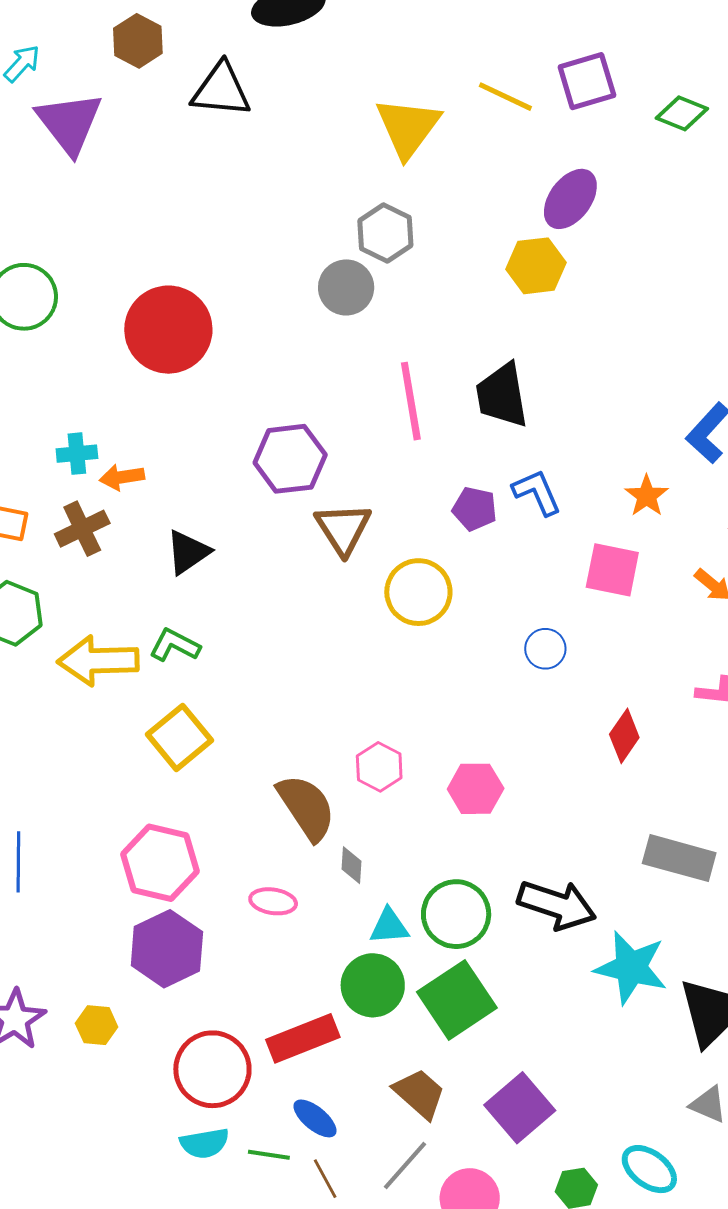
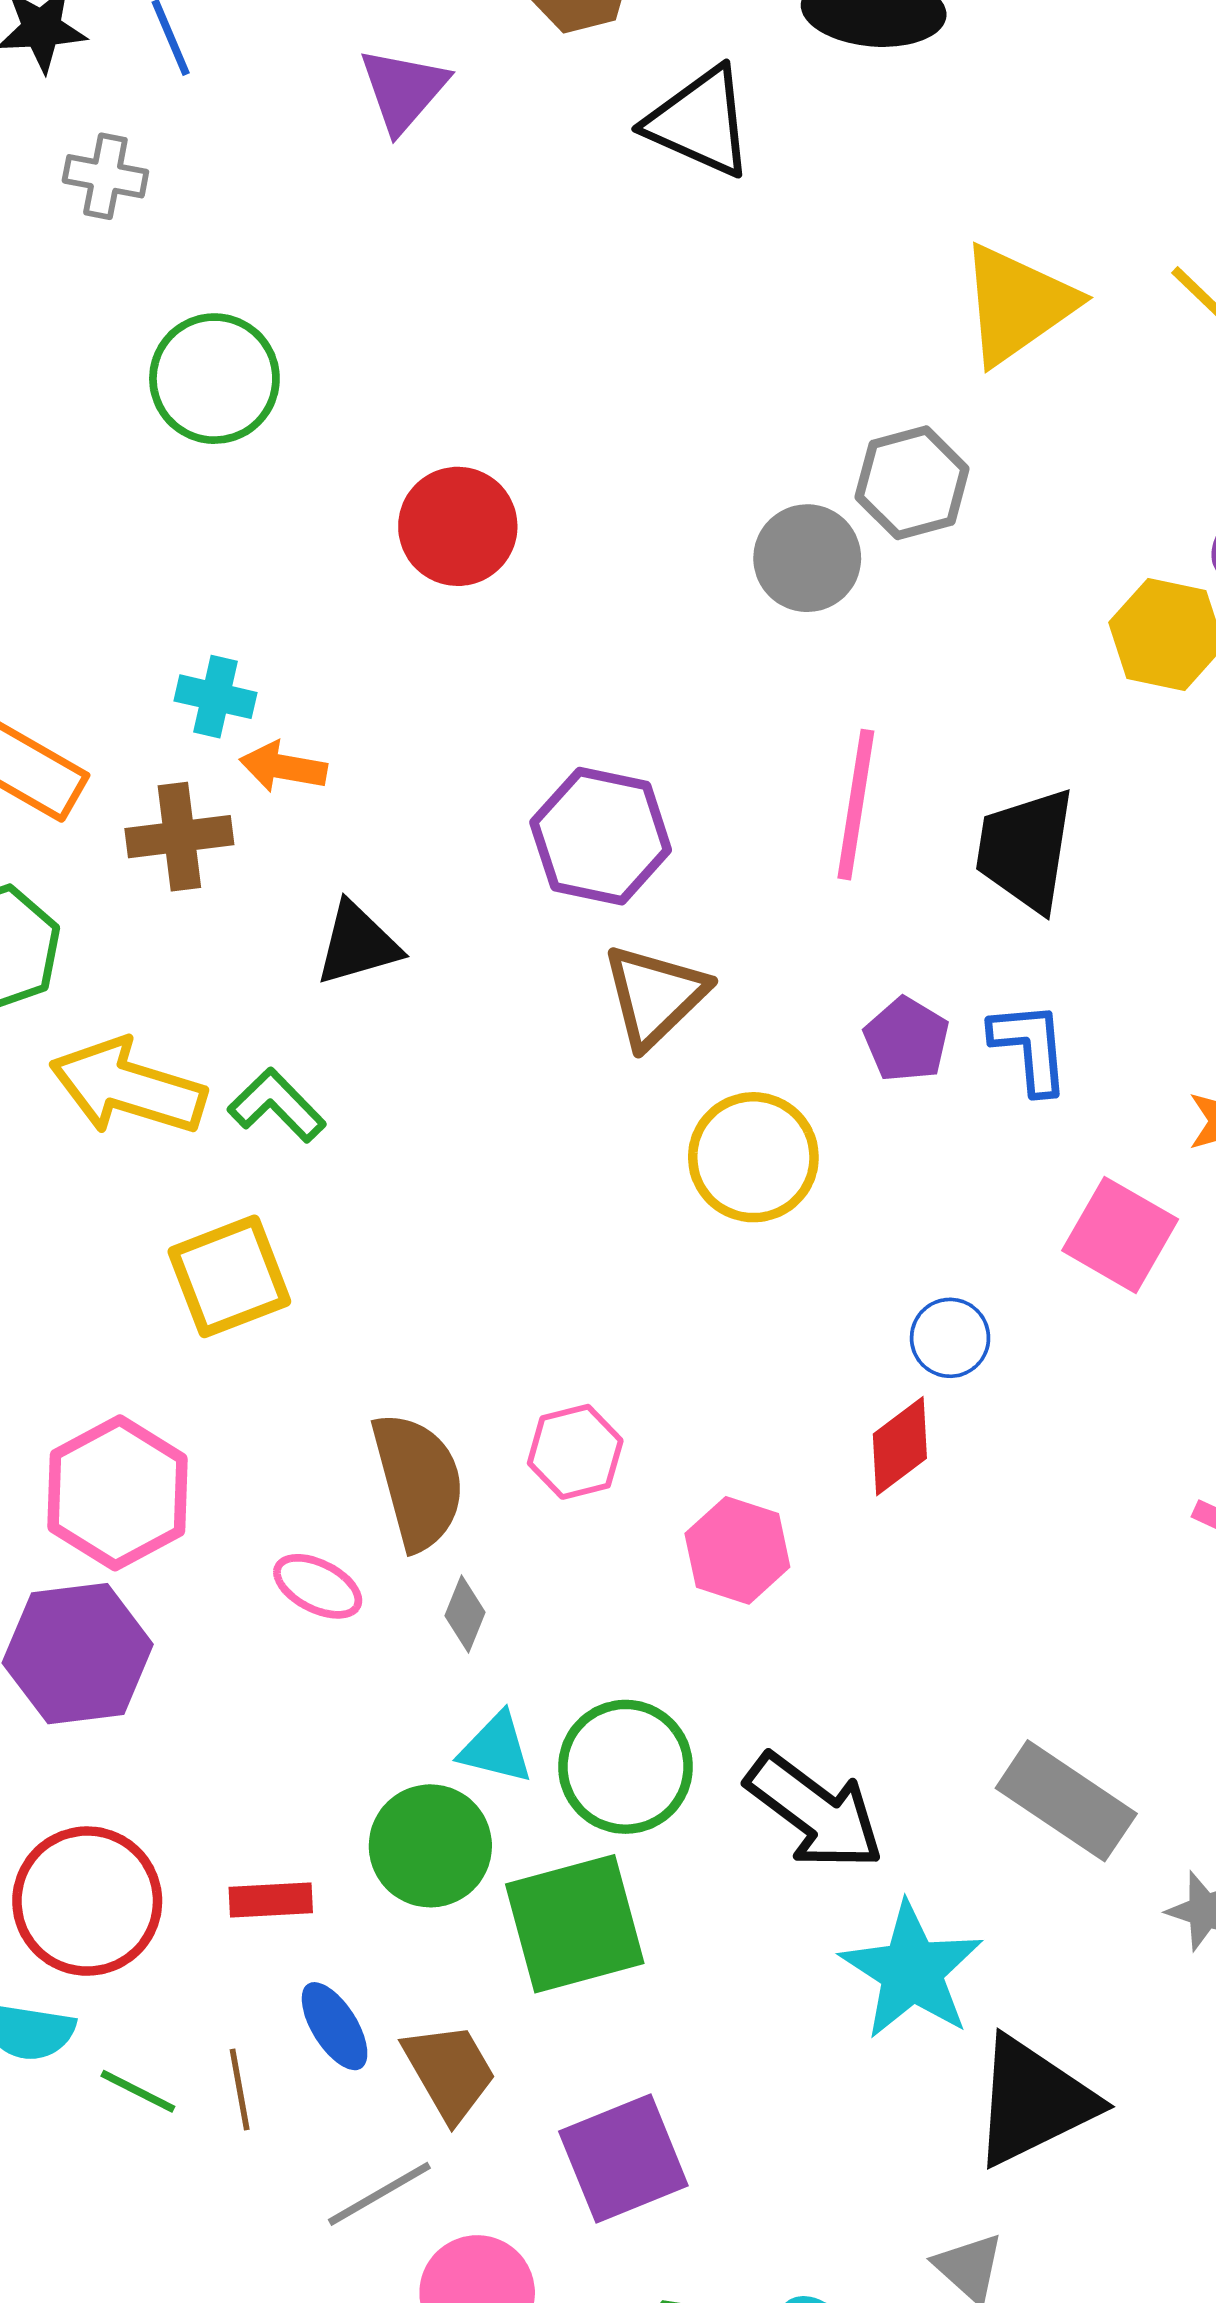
purple triangle: (69, 123) -> (403, 90), size x0.7
red circle: (168, 330) -> (458, 526), size x0.7
red diamond: (624, 736) -> (900, 1446), moved
pink ellipse: (273, 901) -> (318, 1586), moved
red rectangle: (303, 1038) -> (271, 1900), size x0.6
blue ellipse: (315, 1118) -> (335, 2026), moved
brown line: (325, 1179) -> (240, 2090), moved

